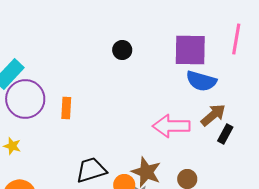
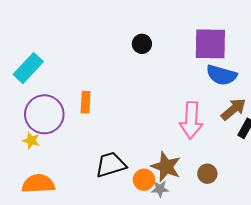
purple circle: (25, 99) -> (44, 114), moved
pink arrow: (171, 126) -> (191, 120), turned -87

